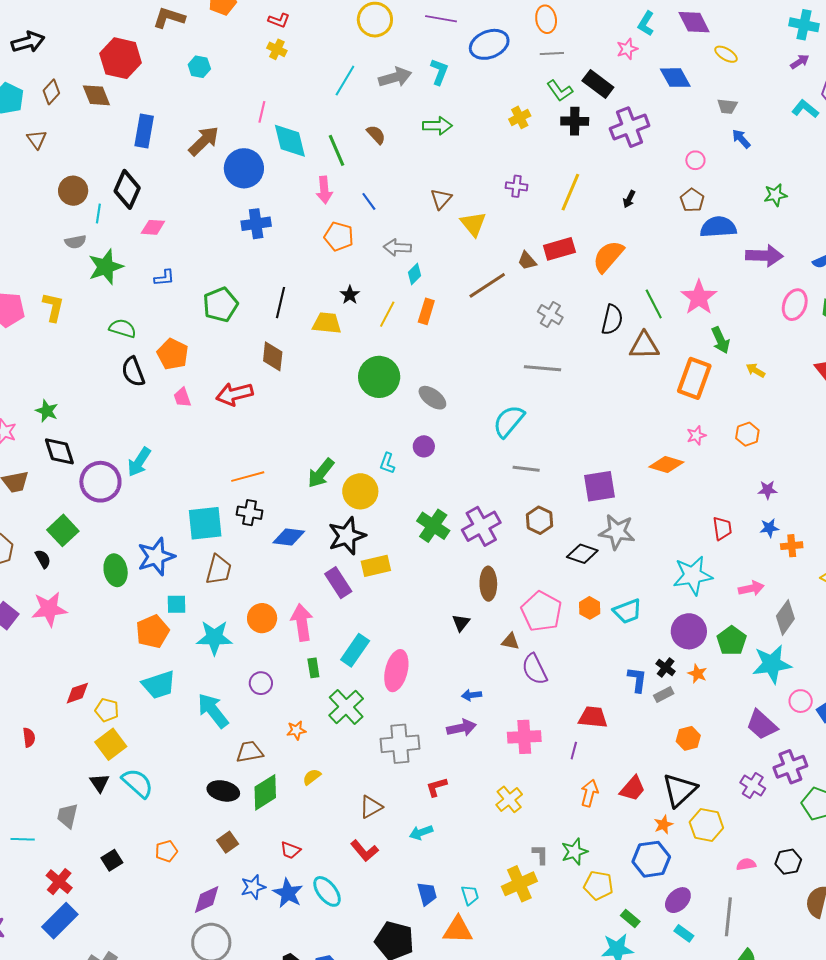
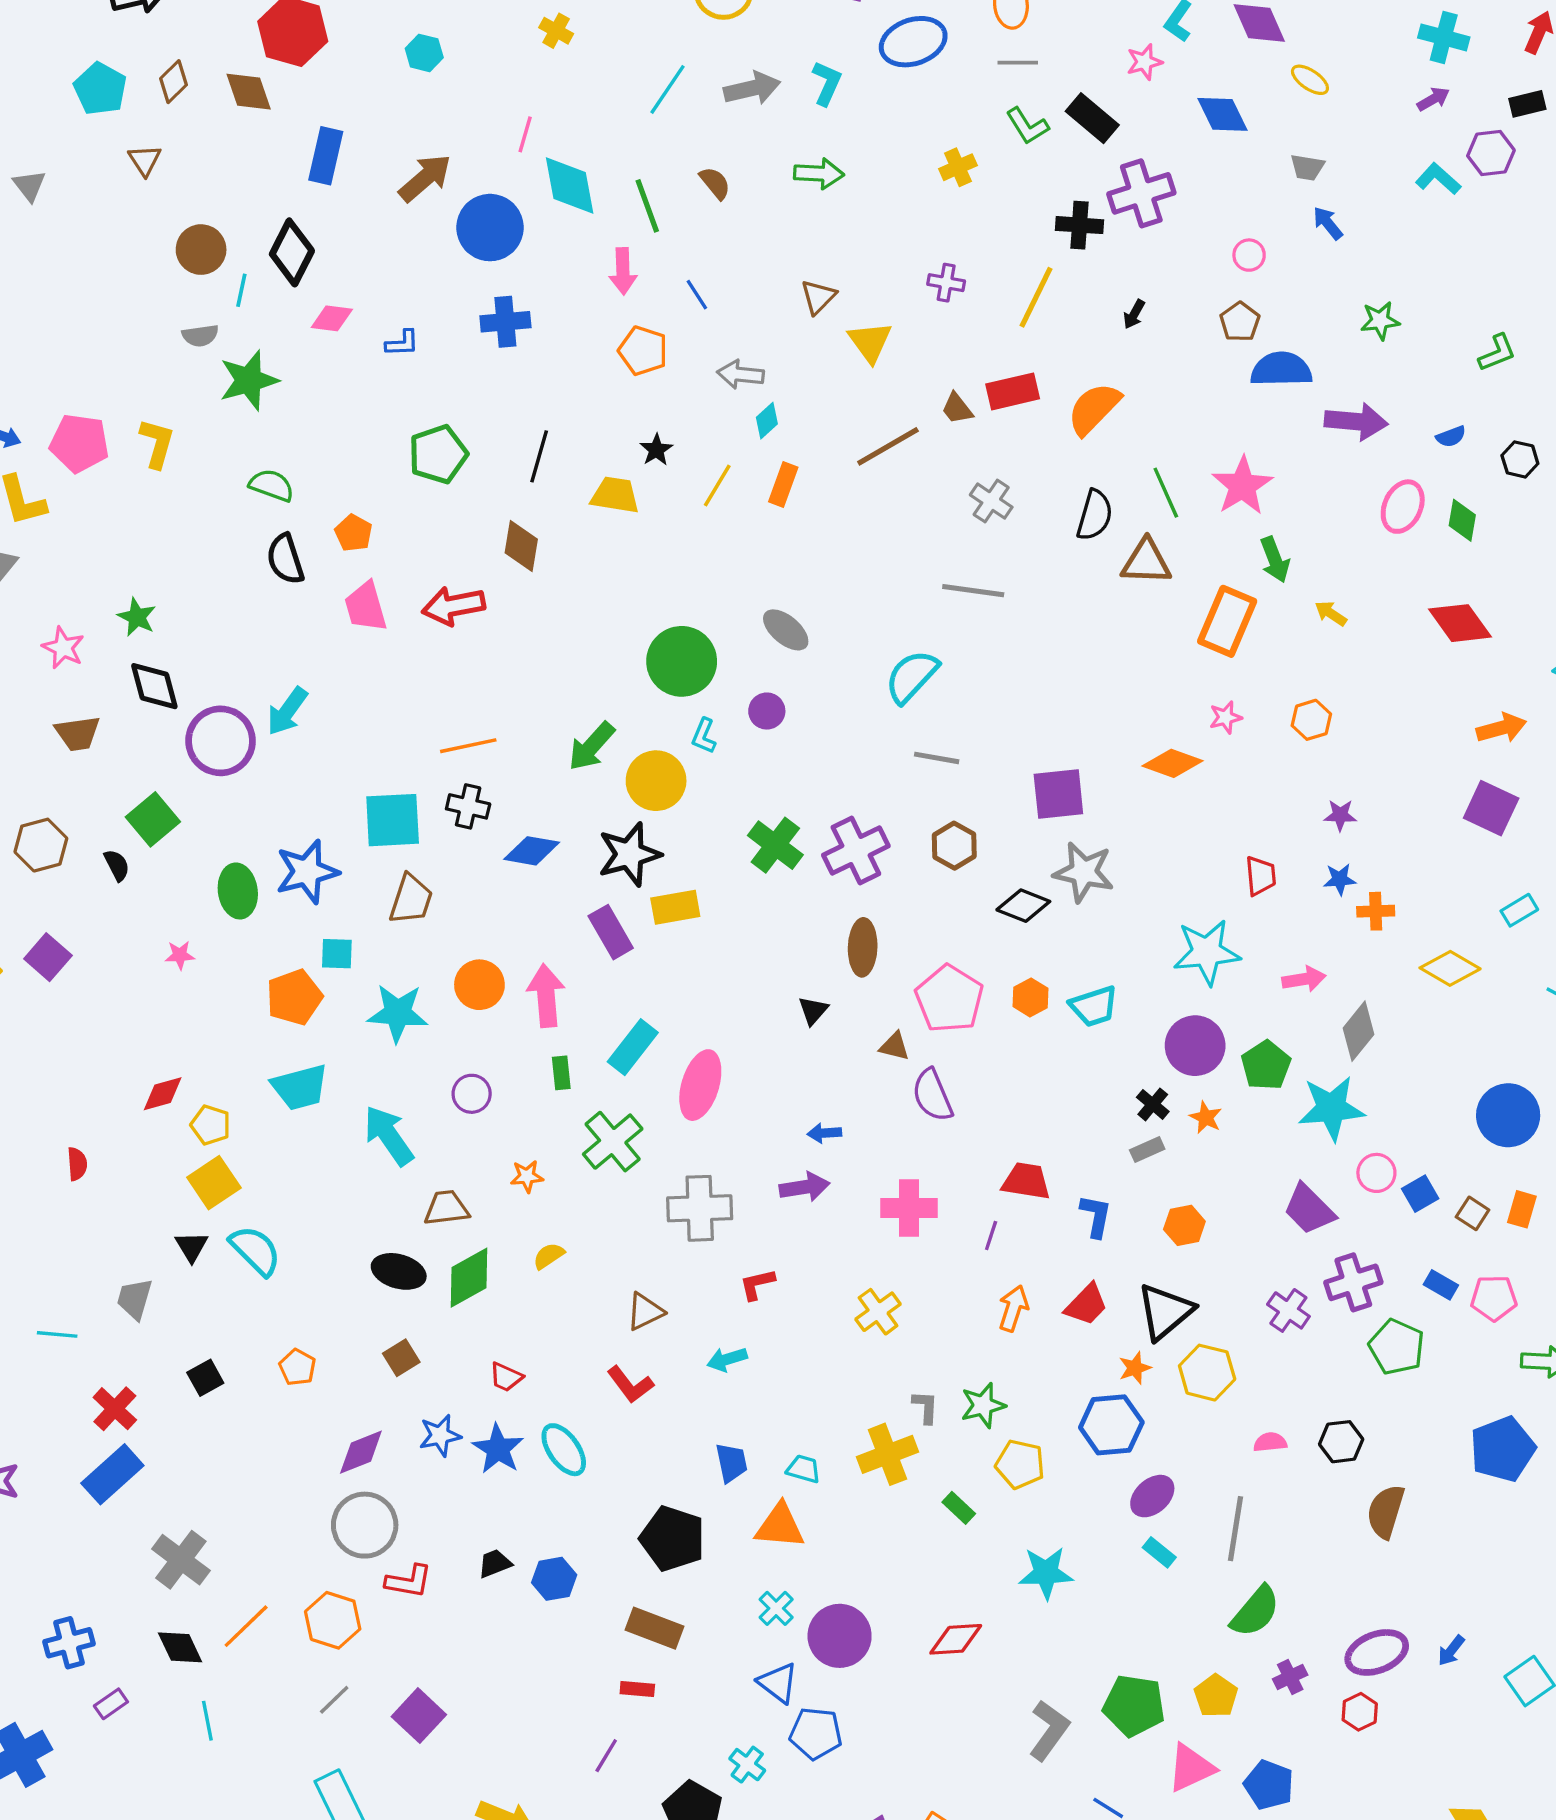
black cross: (575, 121) -> (1079, 225), moved
blue L-shape: (164, 278) -> (402, 343), moved
orange pentagon: (173, 354) -> (354, 533), size x0.7
green circle: (379, 377) -> (682, 661), moved
pink trapezoid: (182, 397) -> (366, 607), size x1.5
pink star: (49, 609) -> (180, 955), moved, size x0.5
blue L-shape: (637, 680) -> (1096, 1216), moved
orange pentagon: (166, 851) -> (297, 1367), turned -30
cyan trapezoid: (470, 895) -> (803, 1469), turned -60
green rectangle: (630, 919) -> (959, 1508), moved

